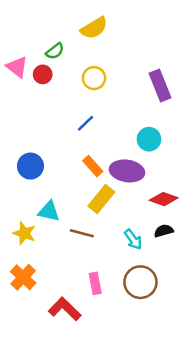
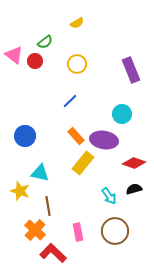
yellow semicircle: (94, 28) -> (77, 23), size x0.6
brown line: (82, 233) -> (48, 206), moved, turned 66
orange cross: (23, 277) -> (35, 230), moved

